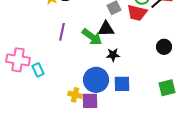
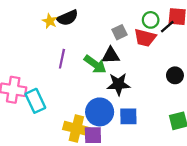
black star: (113, 55) -> (118, 84), size x1.5
cyan rectangle: (38, 70) -> (35, 101), size x1.5
yellow cross: (75, 95) -> (76, 129), size x1.6

